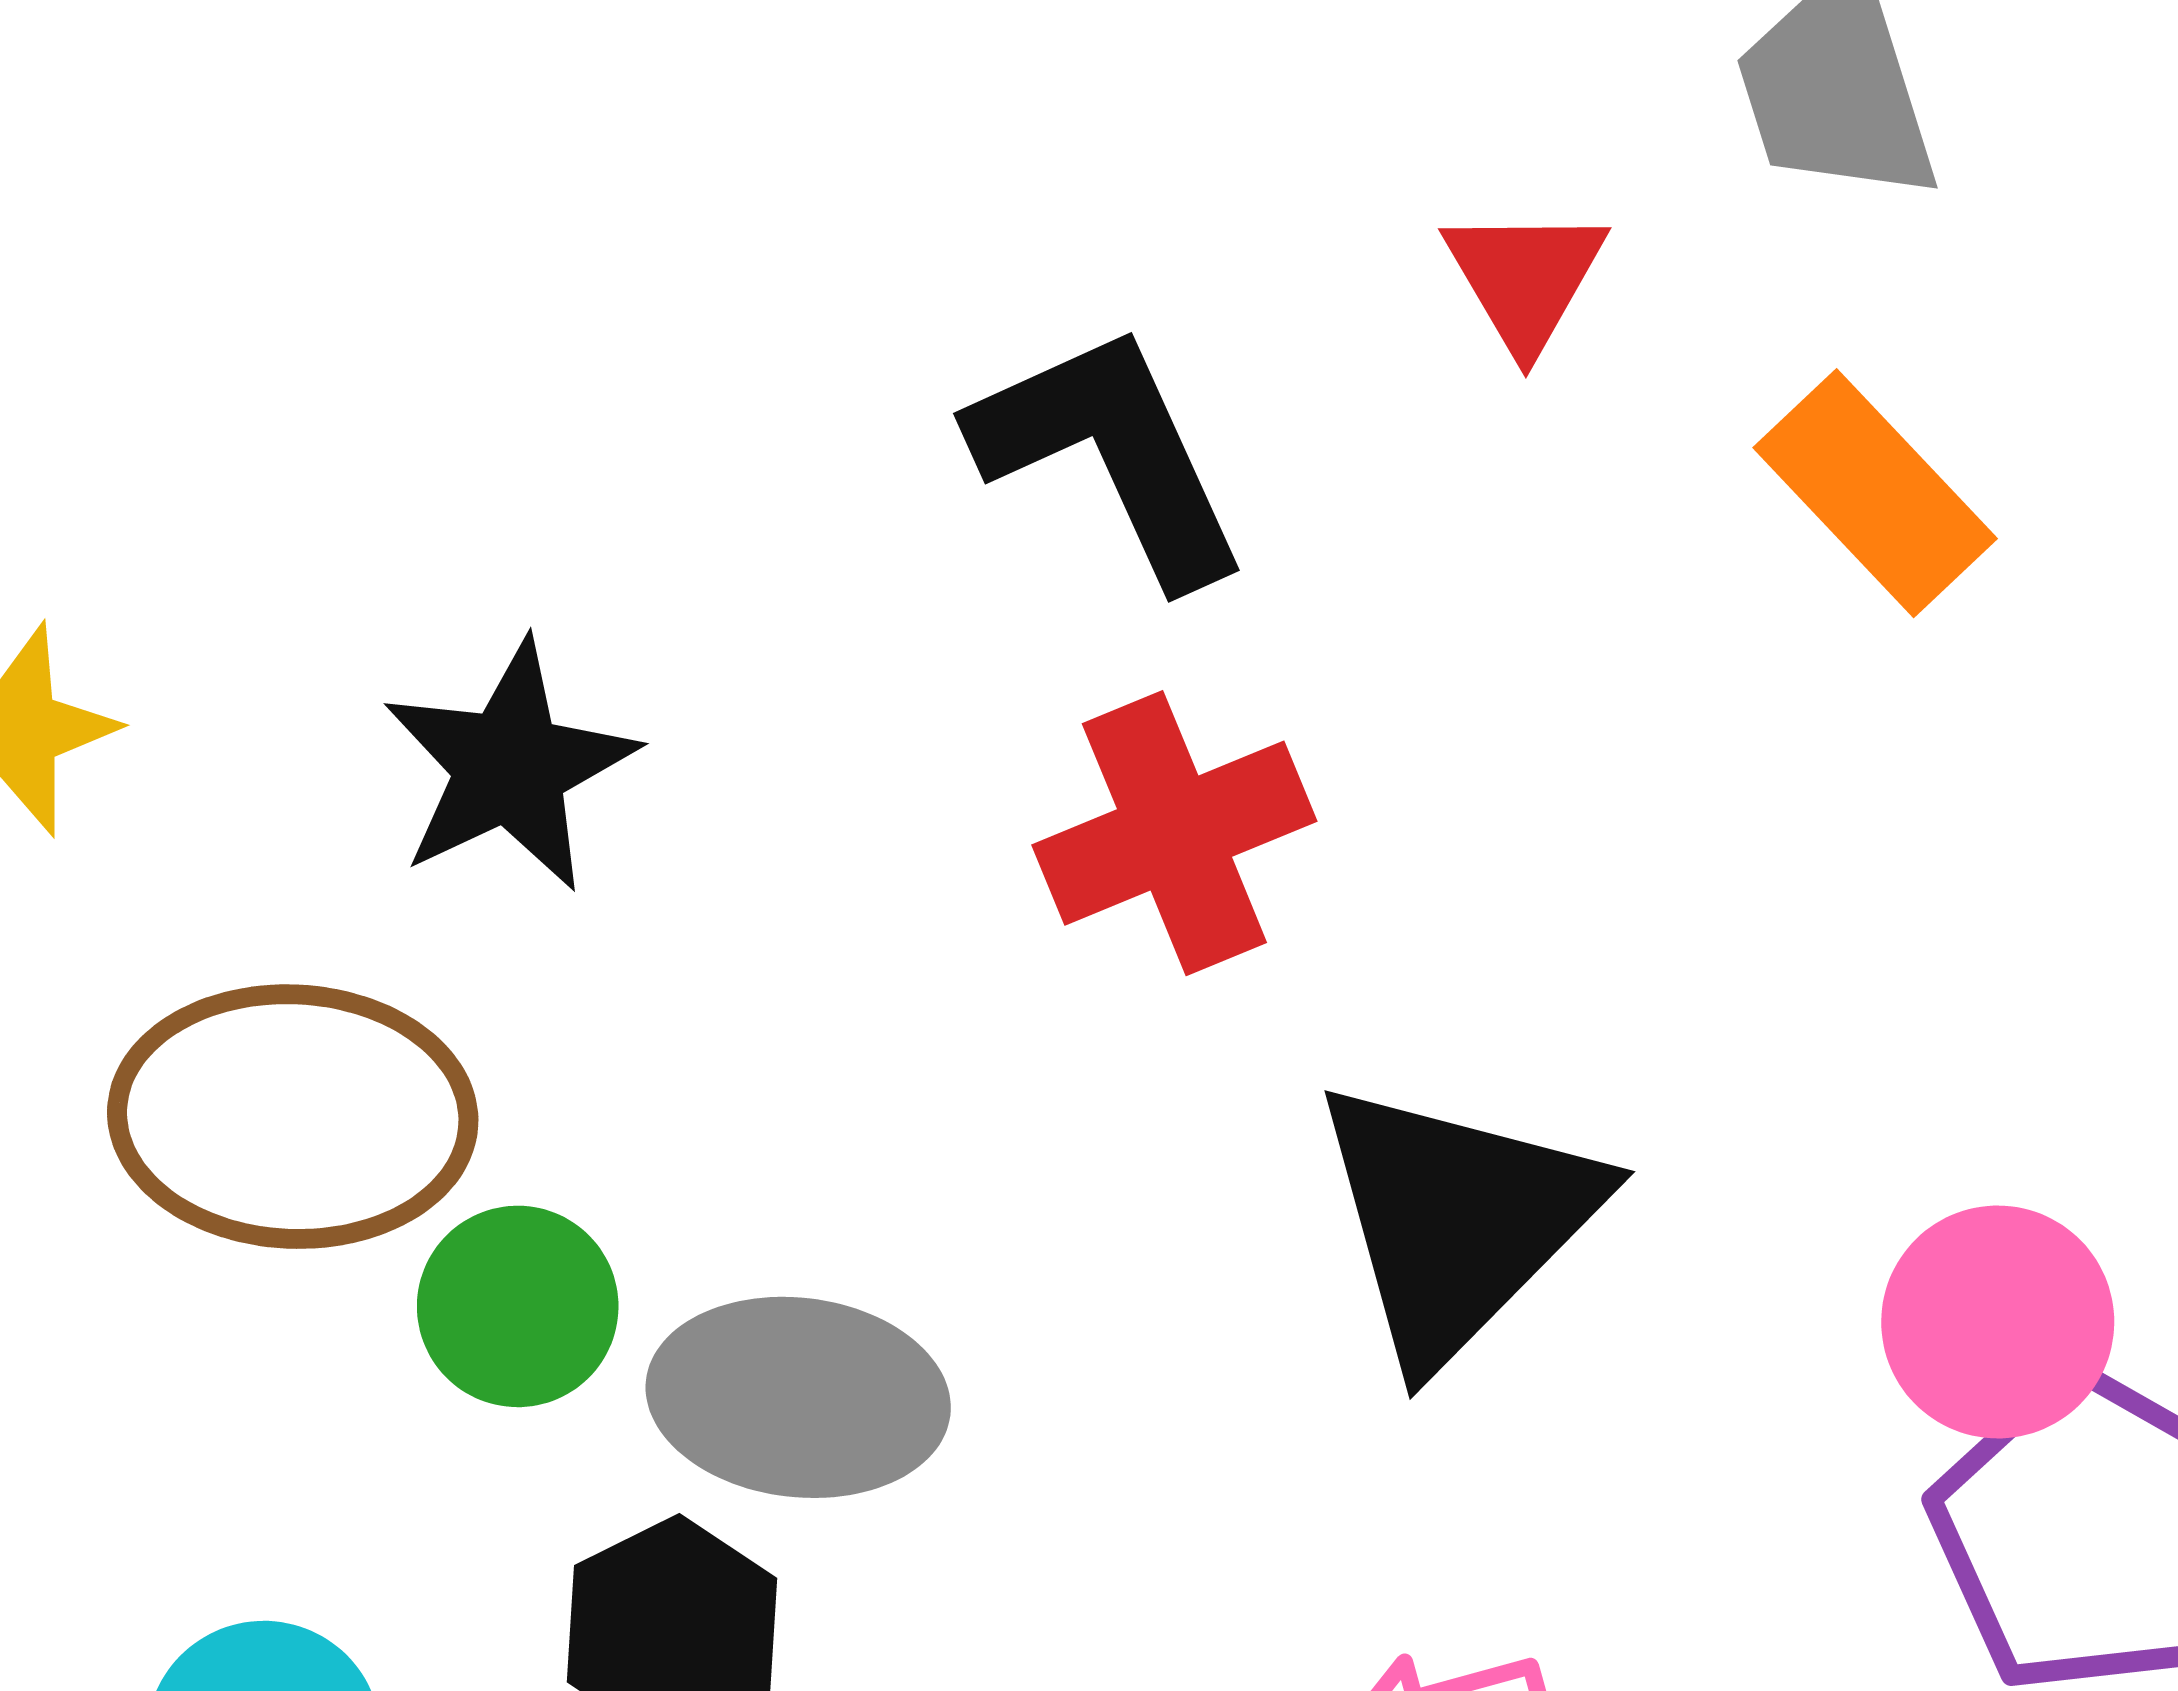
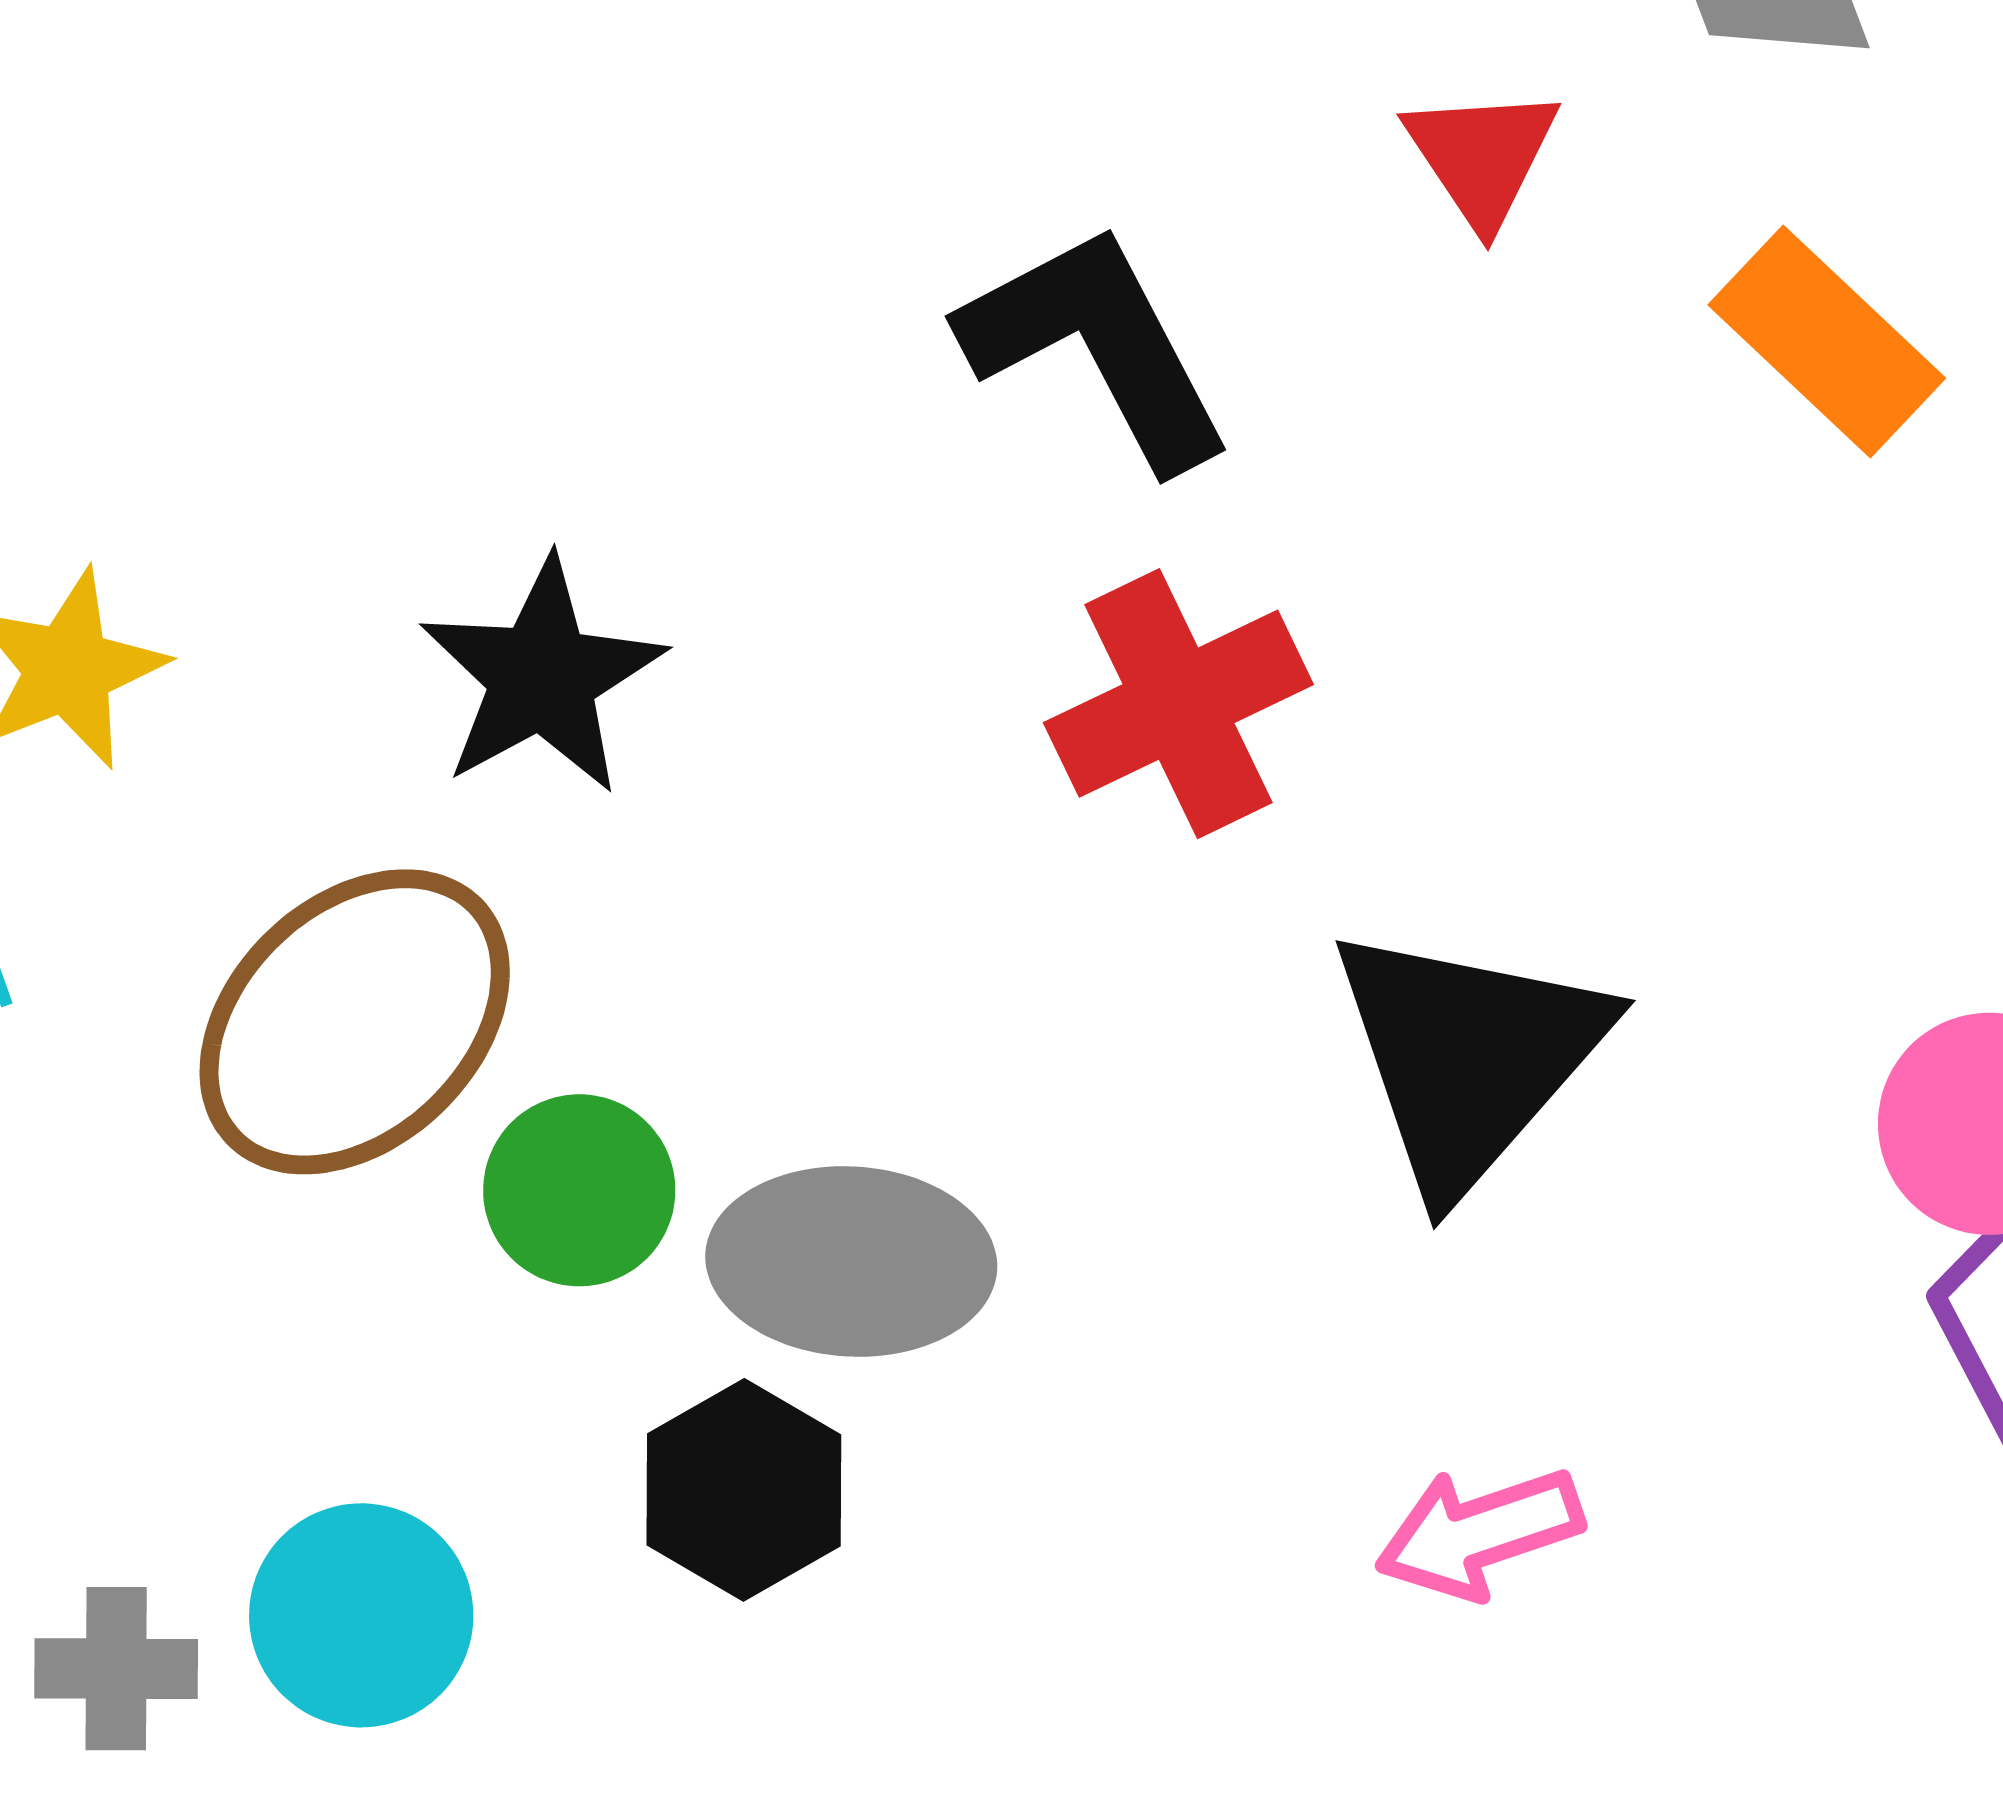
brown ellipse: (293, 1117) -> (355, 1022), turned -43

